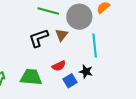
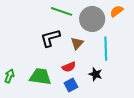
brown triangle: (62, 35) -> (77, 43), moved
blue square: (70, 81) -> (71, 85), moved

